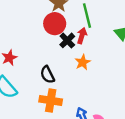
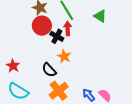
orange star: (83, 62) -> (64, 56), moved
orange cross: (51, 101) -> (59, 91), turned -30

